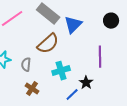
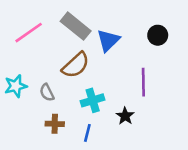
gray semicircle: (26, 65) -> (47, 93), turned -32
brown cross: (32, 89) -> (55, 124), turned -32
blue line: (72, 95) -> (87, 133), moved, turned -32

